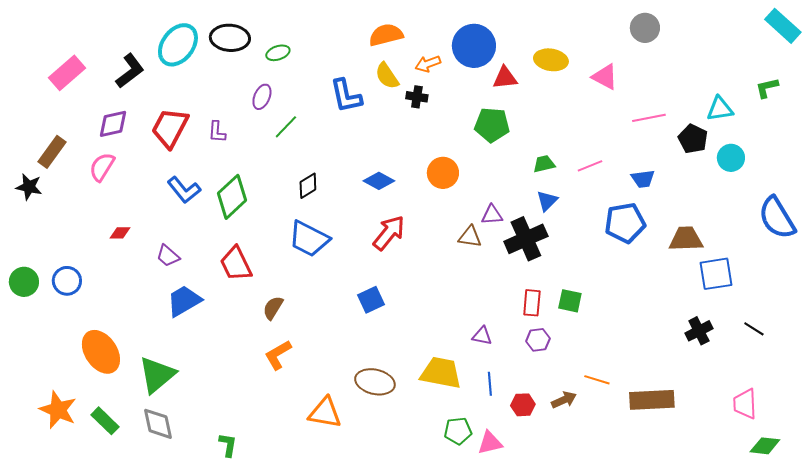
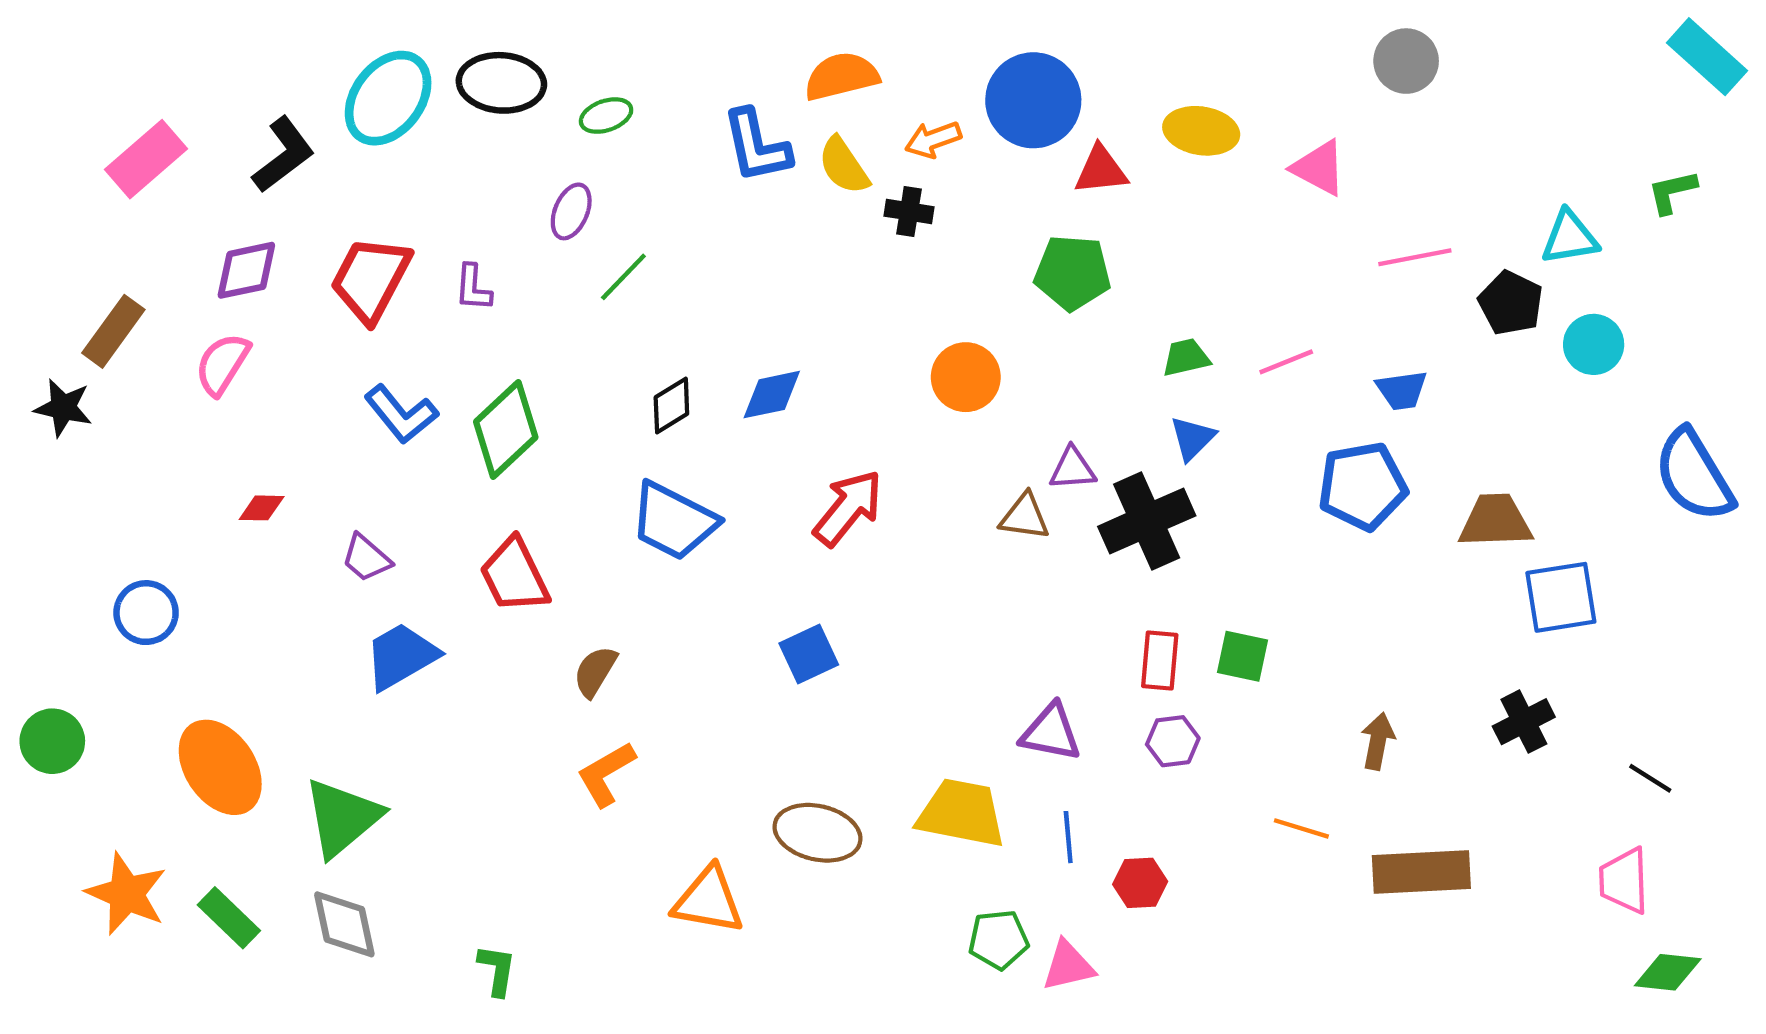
blue L-shape: (346, 96) -> (756, 146), moved
blue diamond: (379, 181) -> (772, 395), moved, turned -40
green circle: (24, 282) -> (52, 741), moved
black line: (754, 329) -> (1650, 778), moved
purple triangle: (482, 336) -> (1051, 732), size x1.4
brown arrow: (564, 400) -> (1378, 741), moved, turned -55

